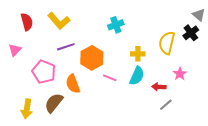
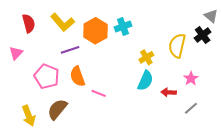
yellow cross: (138, 54) -> (146, 57), turned -32
orange hexagon: (92, 58) -> (95, 31), moved
pink line: (110, 78) -> (99, 93), moved
orange semicircle: (73, 84) -> (77, 76), moved
gray line: (166, 105) -> (191, 108), moved
yellow arrow: (27, 109) -> (29, 116), turned -30

